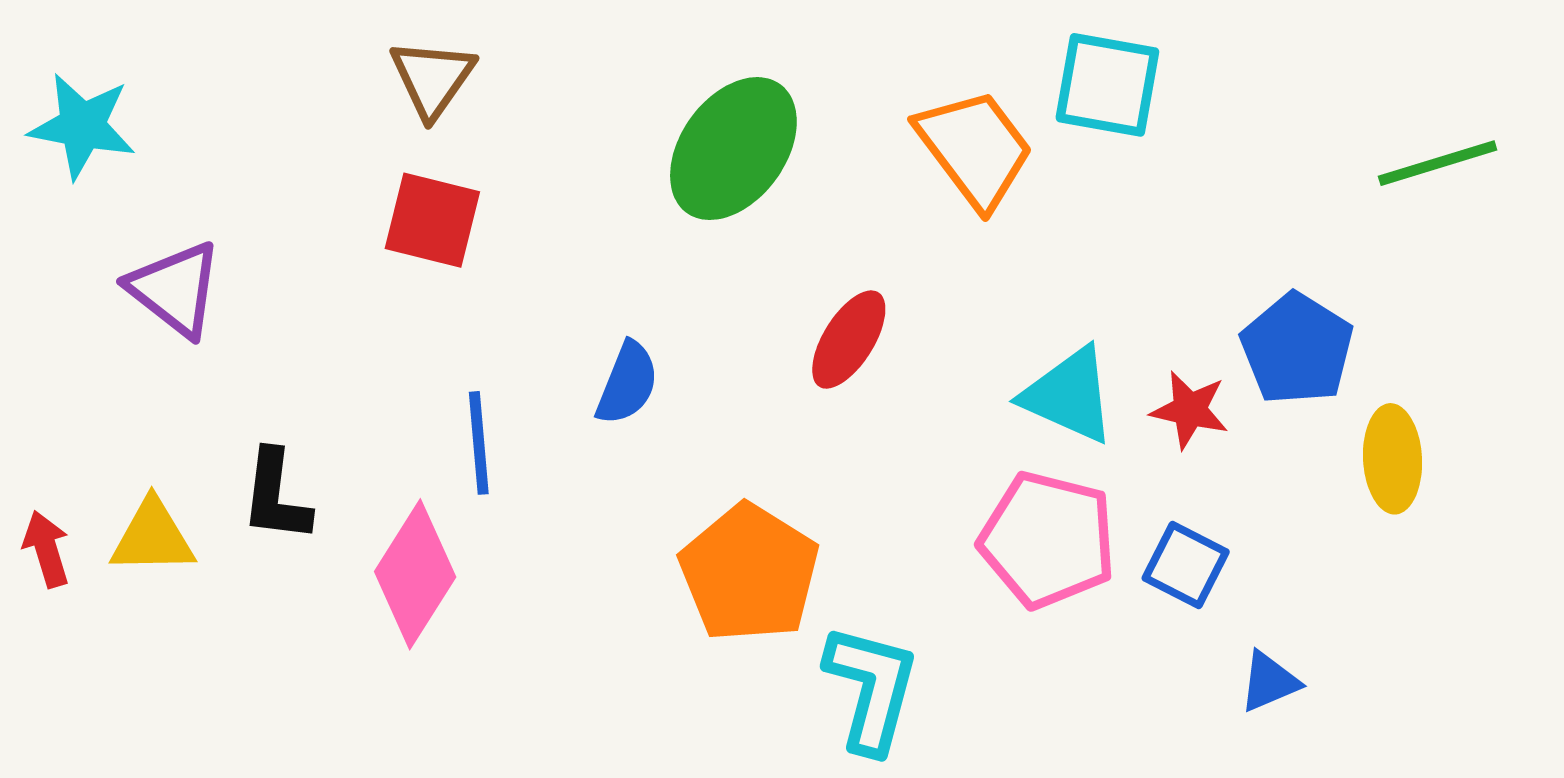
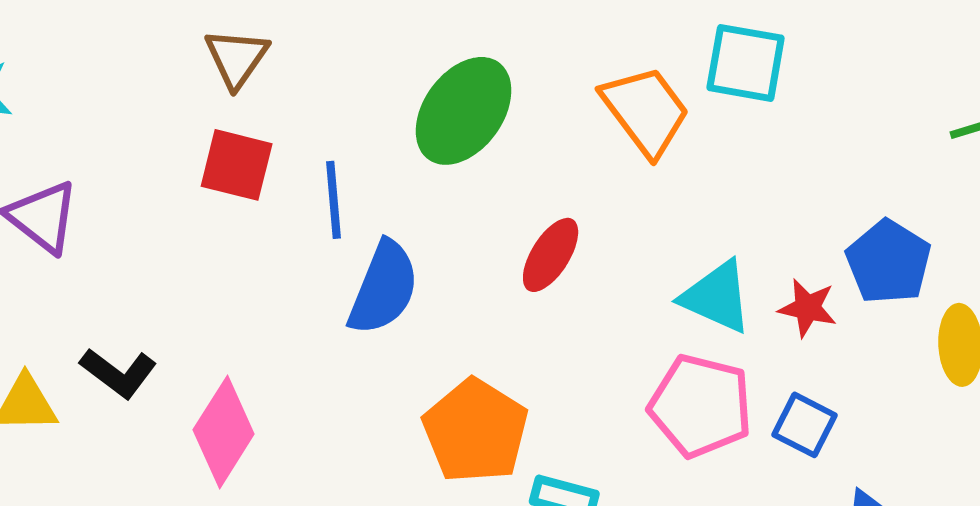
blue semicircle: (627, 383) -> (384, 288), size x1.5
blue line: (479, 443) -> (334, 200), moved
black L-shape: (276, 496) -> (119, 373), turned -60

